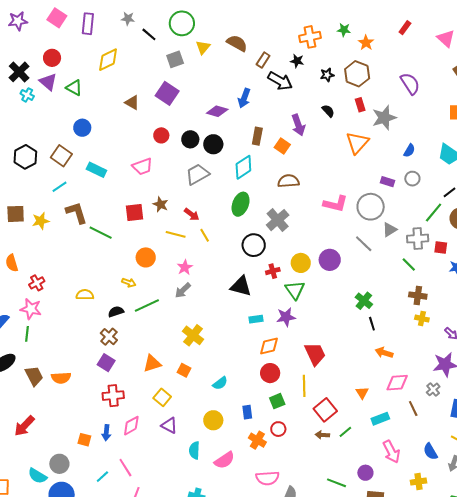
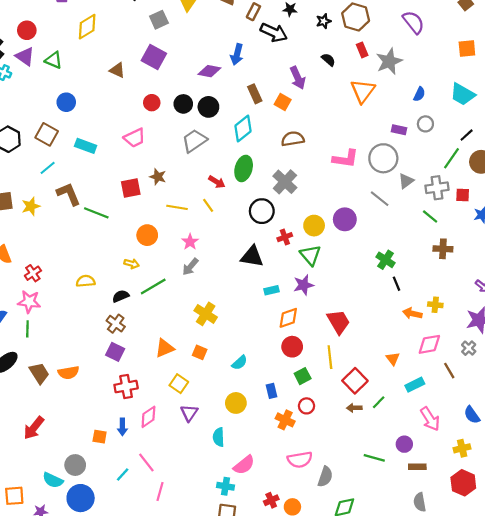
brown rectangle: (257, 136) -> (255, 94), turned -30
red arrow: (192, 214) -> (217, 182), moved
yellow cross: (422, 319) -> (435, 305), moved
purple triangle: (169, 425) -> (189, 413), turned 42
pink semicircle: (224, 460) -> (244, 465), moved

